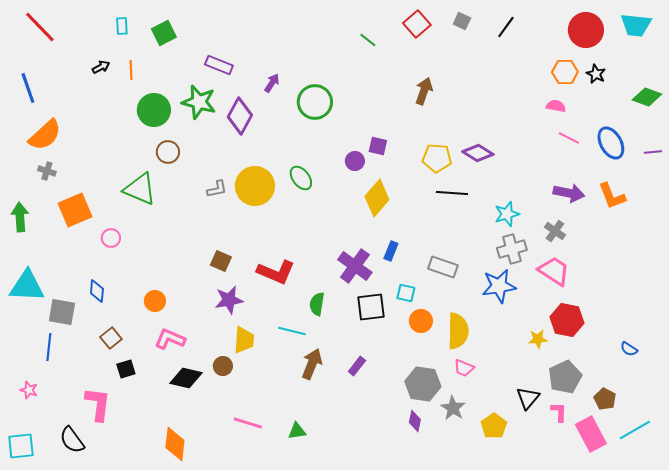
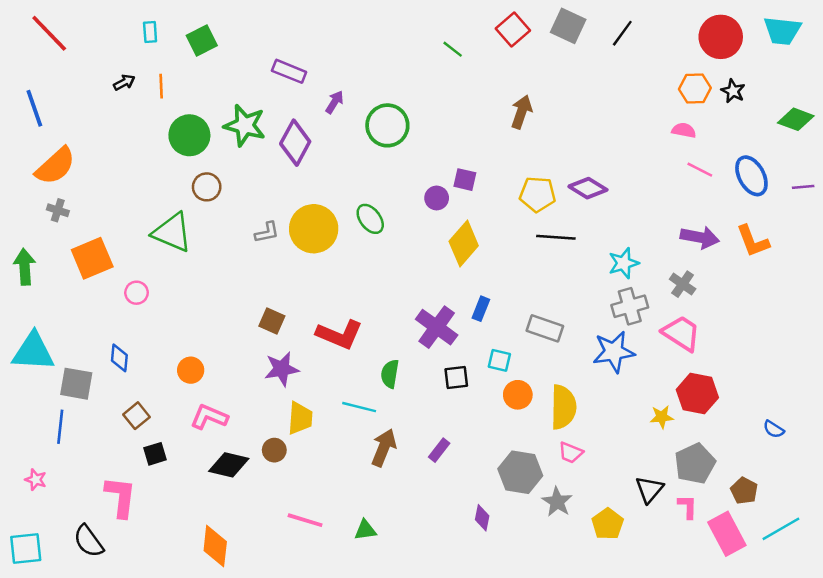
gray square: (462, 21) -> (568, 26), size x1.6
purple rectangle: (219, 65) -> (289, 71), moved
black square: (371, 307) -> (456, 378), size x0.7
purple diamond: (415, 421) -> (482, 518), moved

